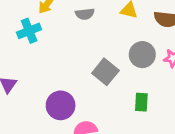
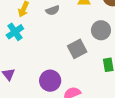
gray square: (105, 72) -> (77, 49), turned 36

